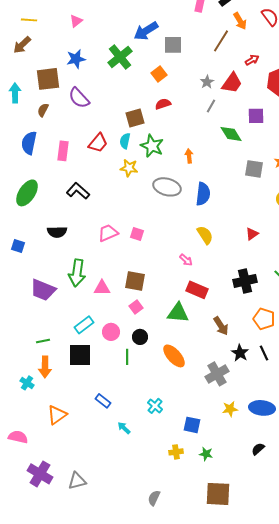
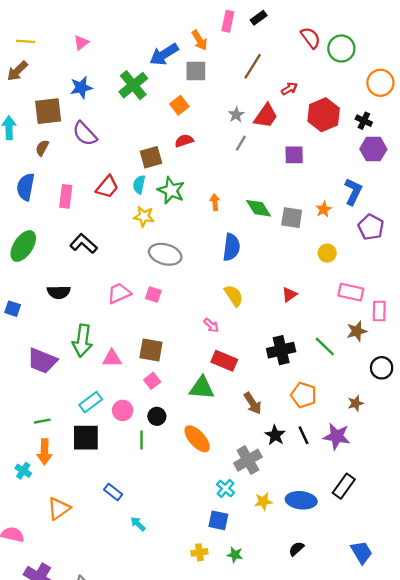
orange arrow: (240, 21) -> (199, 40), moved
green diamond: (231, 134) -> (259, 208), moved
gray ellipse: (167, 187) -> (165, 254), moved
cyan cross: (155, 406) -> (225, 488), moved

